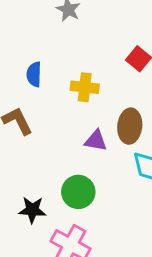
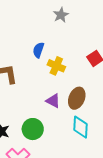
blue semicircle: (34, 74) -> (38, 50), moved

